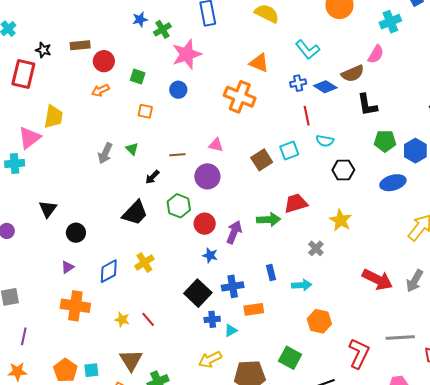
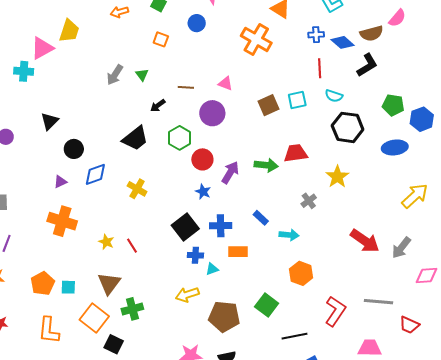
black L-shape: (367, 105) -> (367, 65), moved, turned -120
black hexagon: (343, 170) -> (348, 127), size x1.4
yellow cross: (144, 262) -> (137, 189), turned -36
blue diamond: (109, 271) -> (95, 174), moved
blue rectangle: (271, 273) -> (261, 218), turned -42

